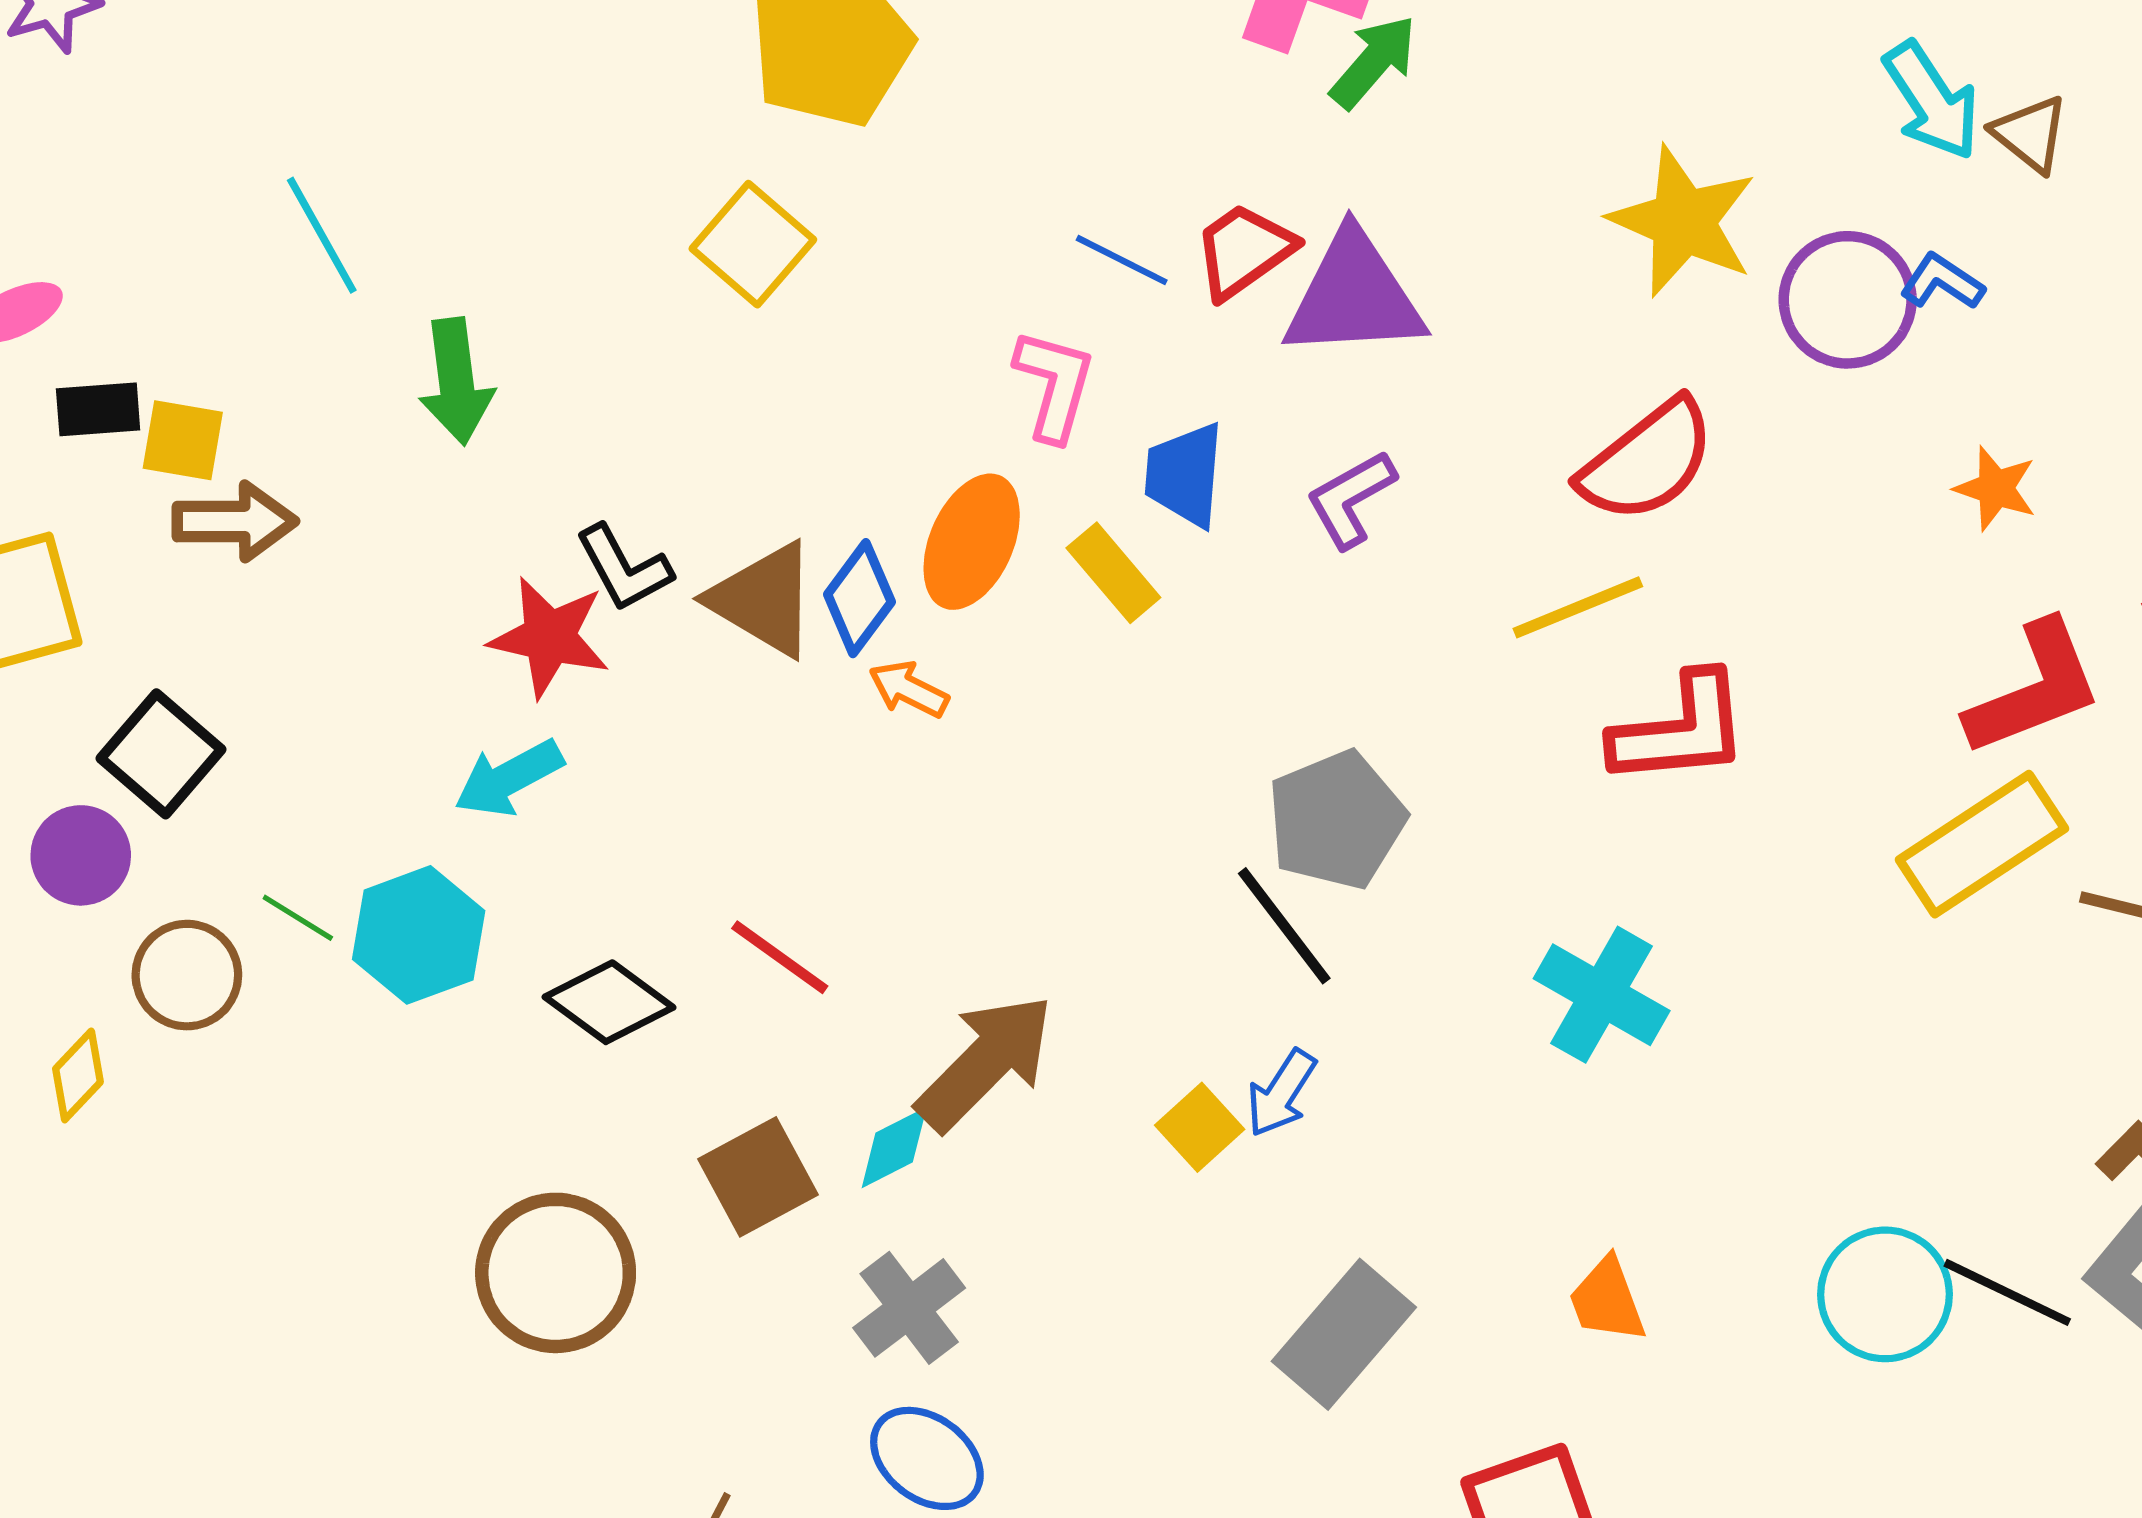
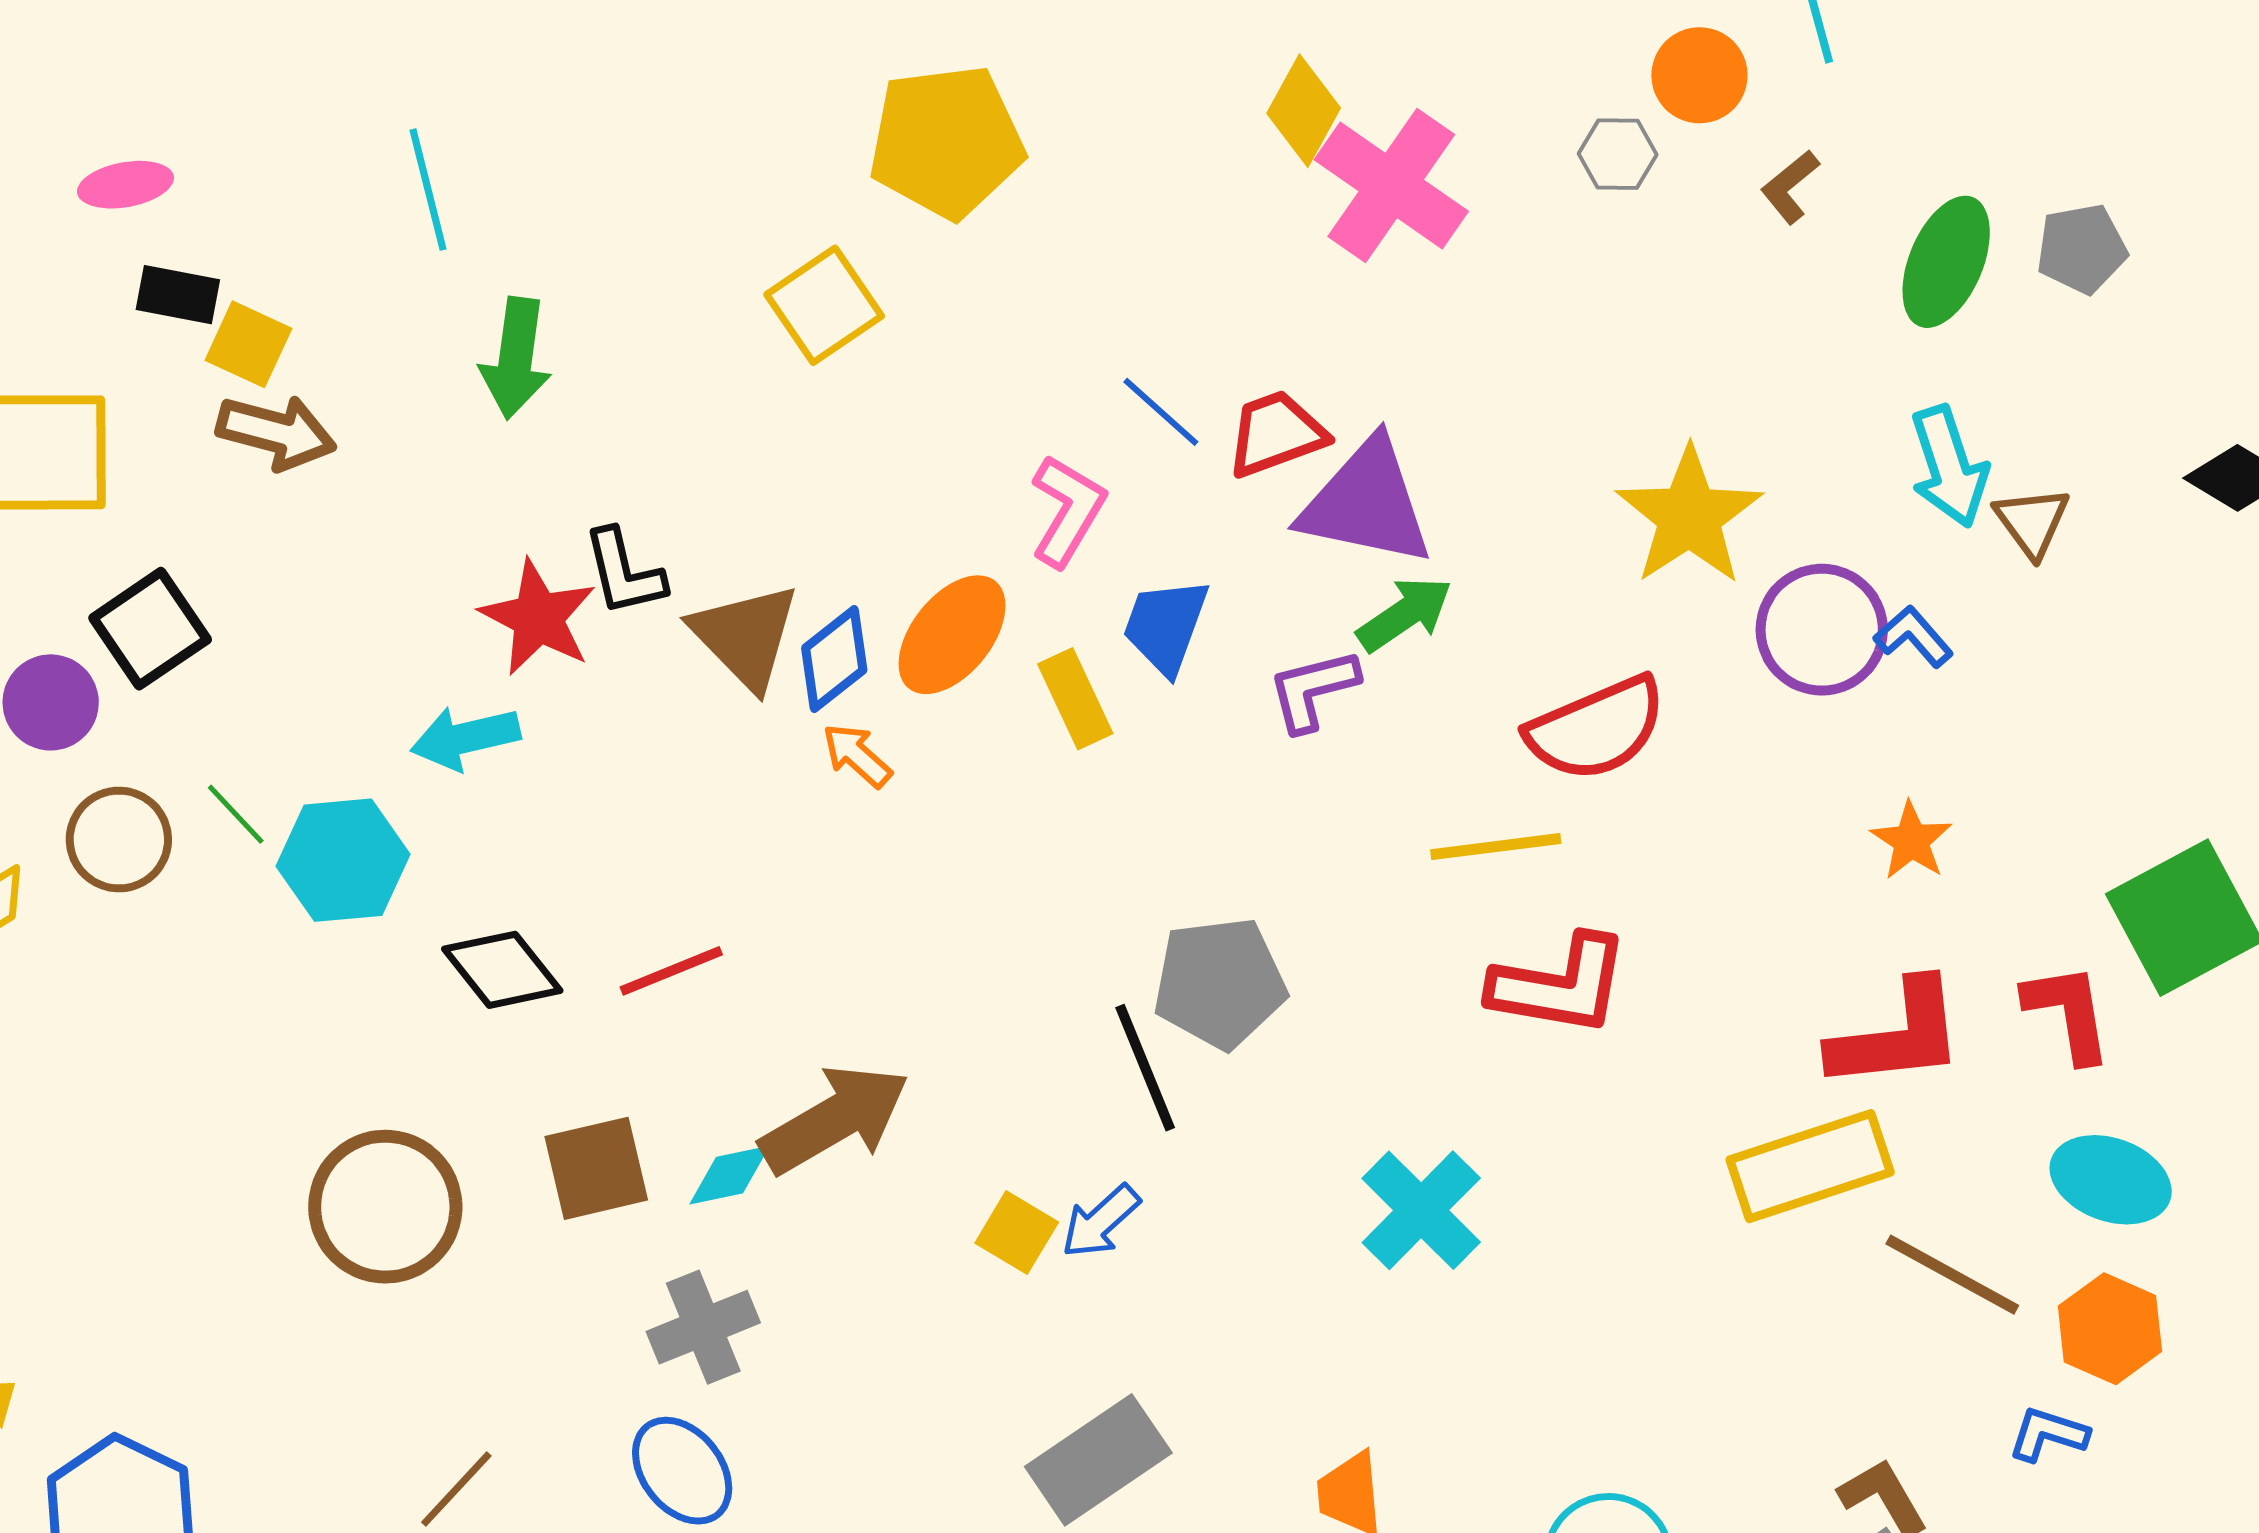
green arrow: (1374, 62) -> (1405, 614), moved
red line: (780, 957) -> (671, 971), turned -73
yellow square: (1200, 1127) -> (1017, 1233), turned -32

